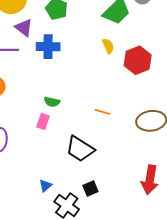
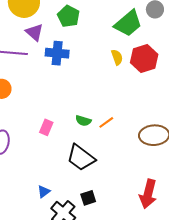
red hexagon: (138, 60) -> (144, 58), moved
green semicircle: (52, 102) -> (83, 121), moved
orange line: (103, 112) -> (106, 122), turned -56

